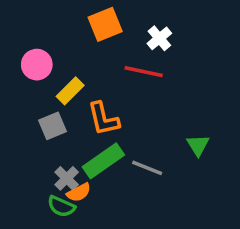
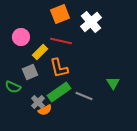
white cross: (159, 38) -> (91, 22), size x1.5
red line: (144, 72) -> (61, 41), moved
green semicircle: (61, 206) -> (13, 87), moved

